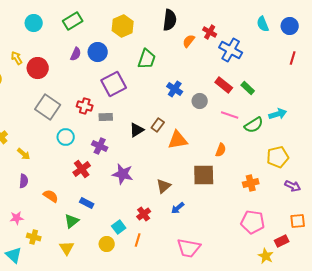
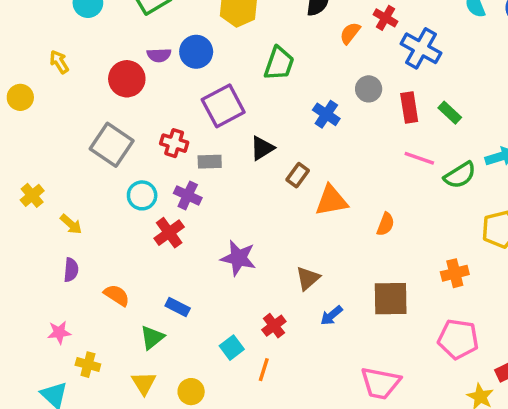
purple semicircle: (76, 54) -> (159, 55), turned 64
red circle: (38, 68) -> (127, 79), moved
red rectangle: (224, 85) -> (409, 108), turned 42
gray circle: (200, 101) -> (369, 89), moved
black triangle: (137, 130) -> (262, 148), moved
purple cross: (100, 146) -> (188, 195), moved
orange semicircle: (221, 150) -> (386, 224), moved
red cross: (82, 169) -> (169, 233), moved
brown square: (204, 175) -> (391, 299), moved
yellow circle: (107, 244) -> (191, 392), moved
pink trapezoid: (189, 248) -> (380, 383), moved

